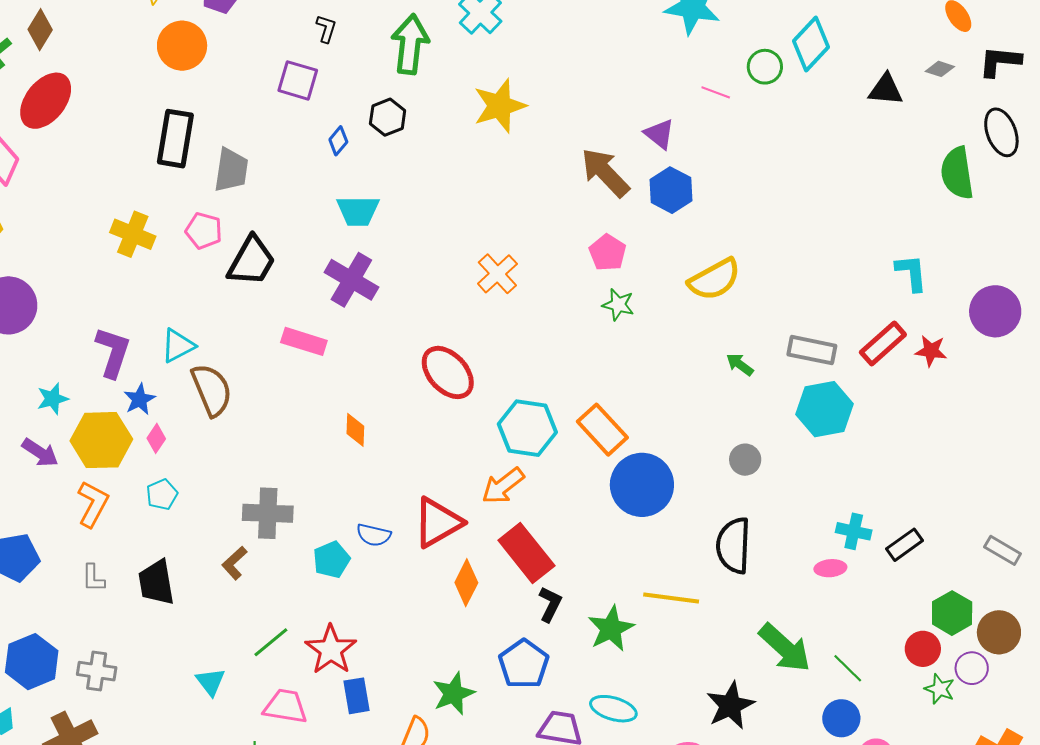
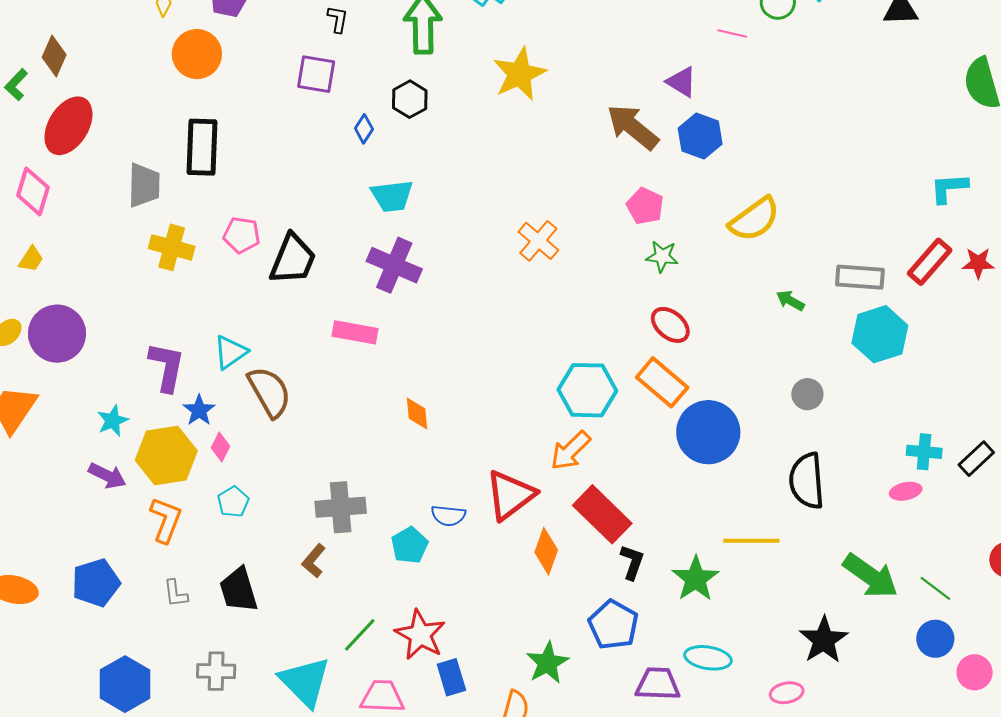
gray trapezoid: (231, 170) -> (144, 185), moved
cyan L-shape: (911, 273) -> (949, 188), turned -81
red ellipse: (448, 372) -> (670, 325), moved, size x0.7
gray cross: (97, 671) -> (216, 671), moved
cyan triangle: (211, 682) -> (305, 682), size x1.8

